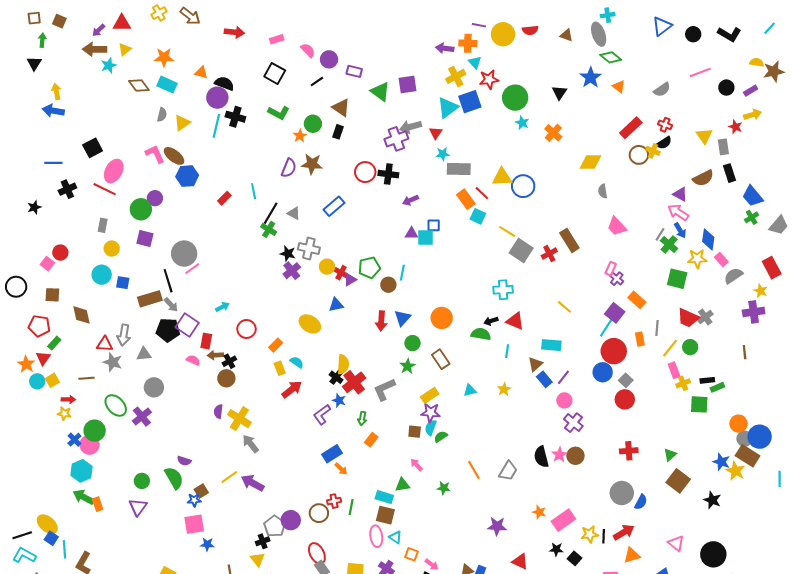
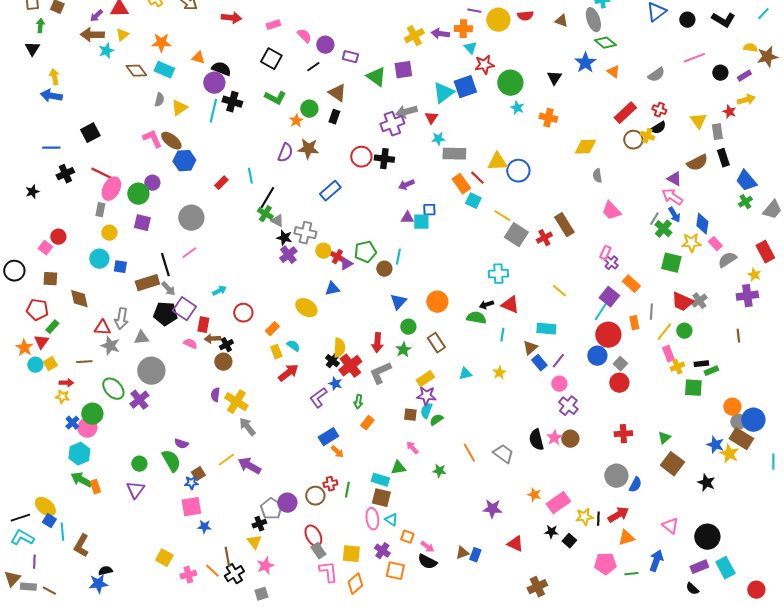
yellow cross: (456, 76) -> (414, 36), moved
orange cross: (553, 133) -> (548, 118), turned -30
pink ellipse: (114, 171) -> (111, 189), moved
gray triangle: (294, 213) -> (277, 221), moved
gray circle: (184, 254) -> (191, 218), moved
red arrow: (381, 321) -> (377, 343), moved
gray circle: (154, 387) -> (151, 371), size x1.4
gray trapezoid: (508, 471) -> (503, 454), turned -85

